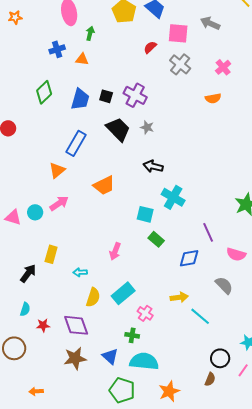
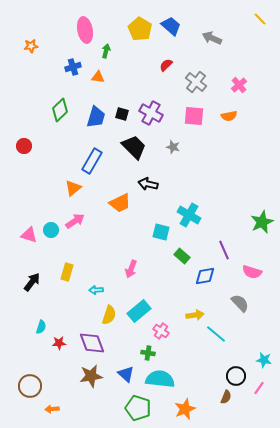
orange star: (15, 17) -> (31, 46), moved
gray arrow: (210, 23) -> (212, 38), moved
pink square: (178, 33) -> (194, 116), moved
gray star: (147, 127) -> (173, 147), moved
black arrow: (153, 166) -> (148, 184), moved
green rectangle: (156, 239) -> (182, 256), moved
black arrow: (28, 273) -> (32, 282), moved
brown circle: (14, 348) -> (30, 386), moved

